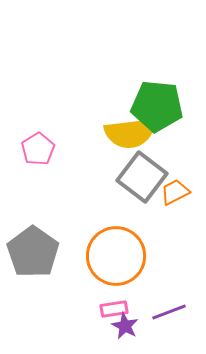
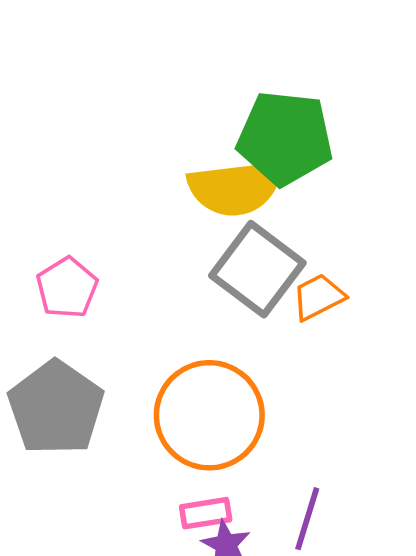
pink pentagon: (38, 149) -> (67, 288), moved
purple line: (169, 312) -> (307, 519), turned -52

